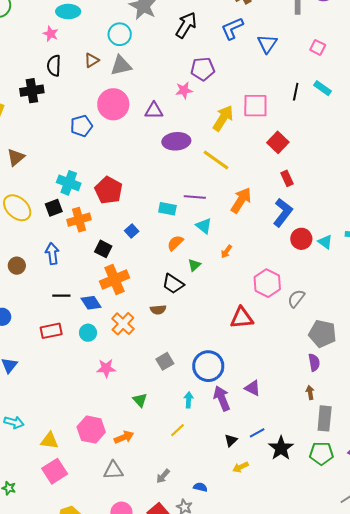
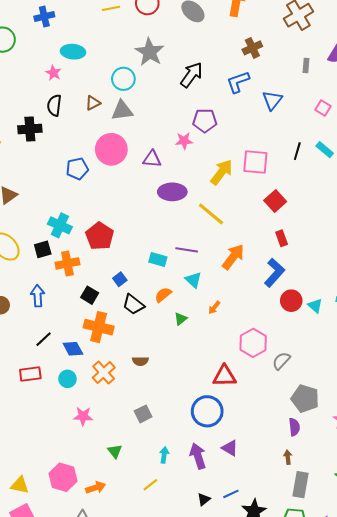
orange cross: (114, 280) -> (99, 327), turned 32
black trapezoid: (173, 284) -> (133, 305), moved
black line: (61, 296) -> (44, 339), turned -48
blue circle: (208, 366) -> (207, 411), moved

